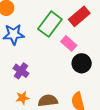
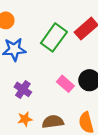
pink rectangle: (69, 43) -> (65, 84), moved

